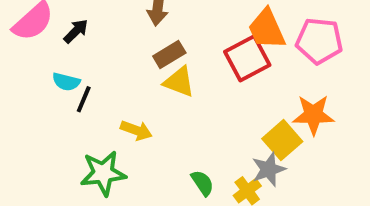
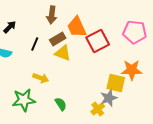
orange trapezoid: (267, 29) -> (77, 27), moved
black line: (84, 99) -> (35, 44), moved
yellow square: (282, 140) -> (116, 83), turned -36
green semicircle: (202, 183) -> (61, 104), moved

